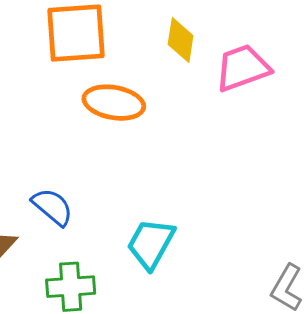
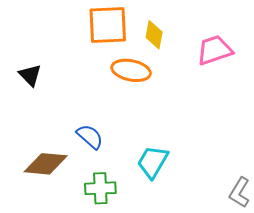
yellow diamond: (181, 40) -> (154, 35), moved

